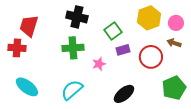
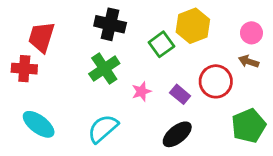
yellow hexagon: (149, 18) -> (193, 26), moved
green cross: (73, 48) -> (104, 69), turned -30
purple rectangle: (123, 50) -> (180, 94), moved, turned 56

